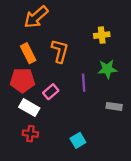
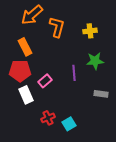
orange L-shape: (60, 51) -> (57, 27), moved
white rectangle: (29, 108) -> (26, 95), turned 36
red cross: (30, 134) -> (48, 118), moved, turned -32

